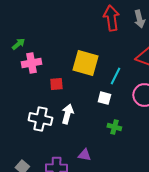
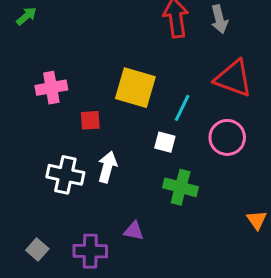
green arrow: (18, 44) -> (26, 16), moved
green cross: (114, 127) -> (181, 187), size x1.5

